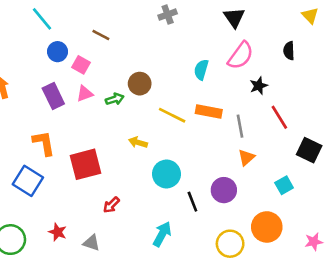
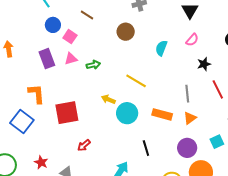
pink semicircle: (241, 56) -> (192, 40), size x0.6
brown circle: (140, 84) -> (126, 32), moved
orange rectangle: (209, 112) -> (162, 114), moved
cyan circle: (166, 174) -> (127, 113), moved
purple circle: (224, 190) -> (187, 148), moved

